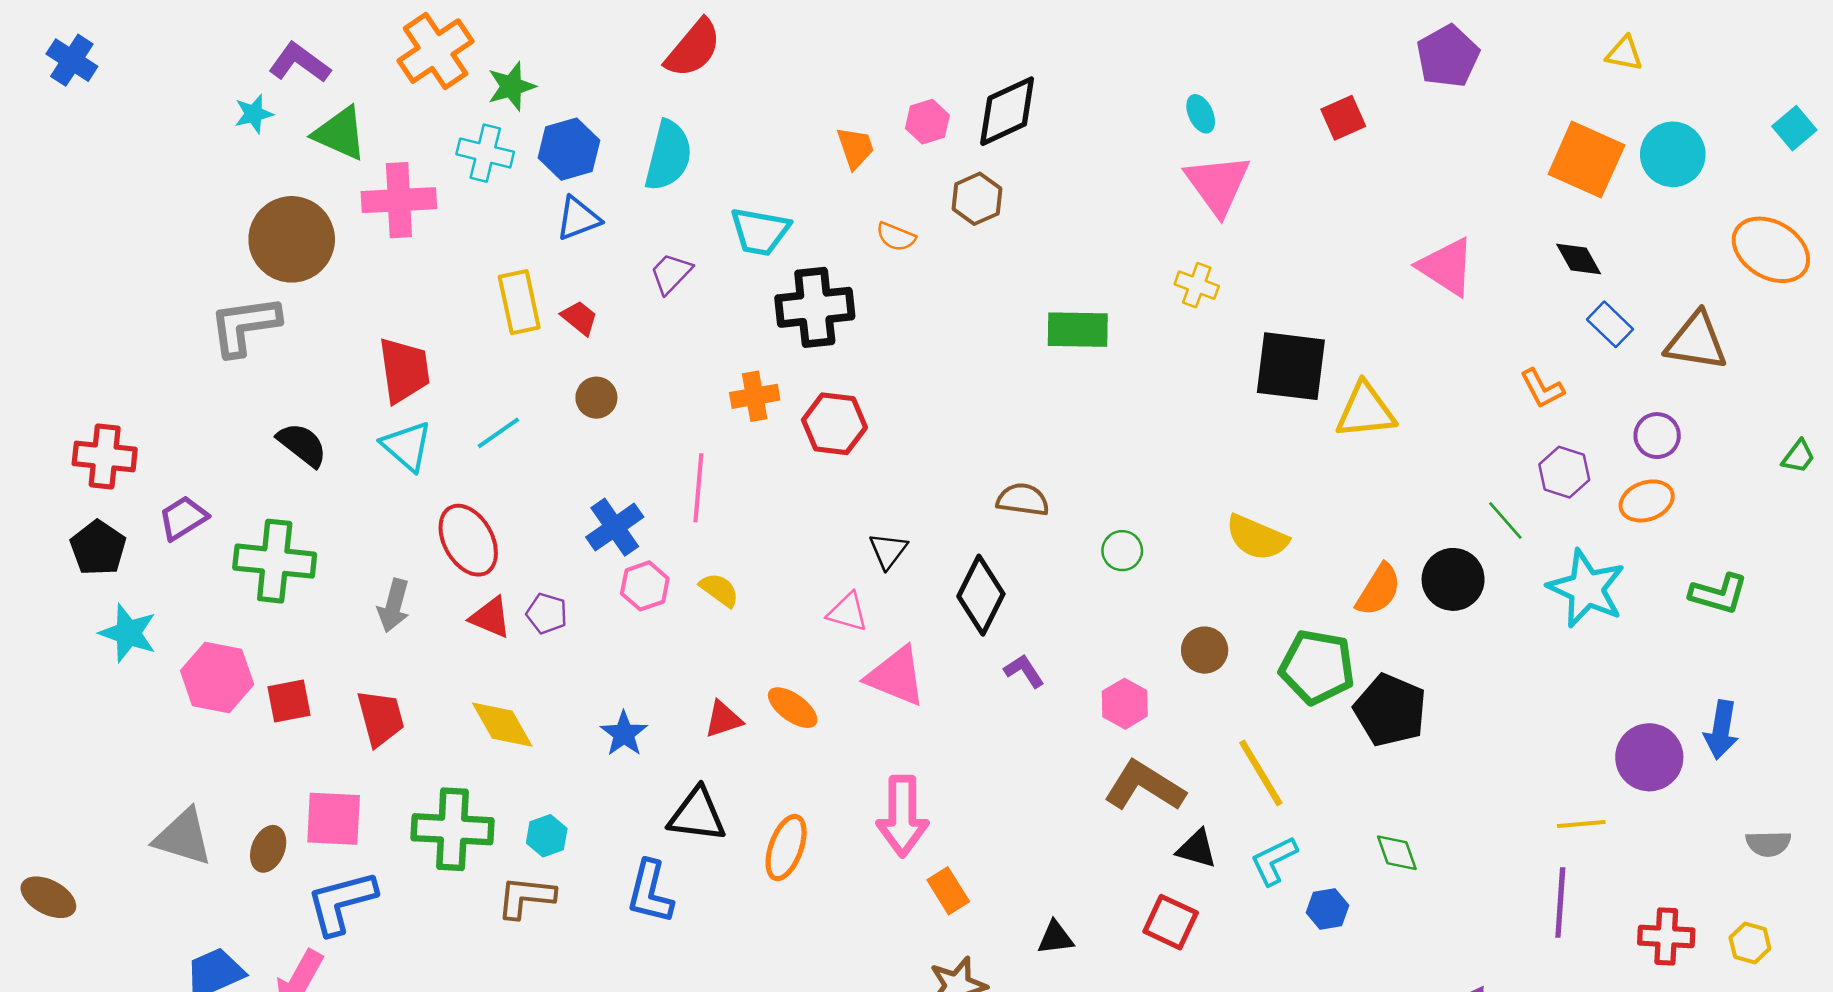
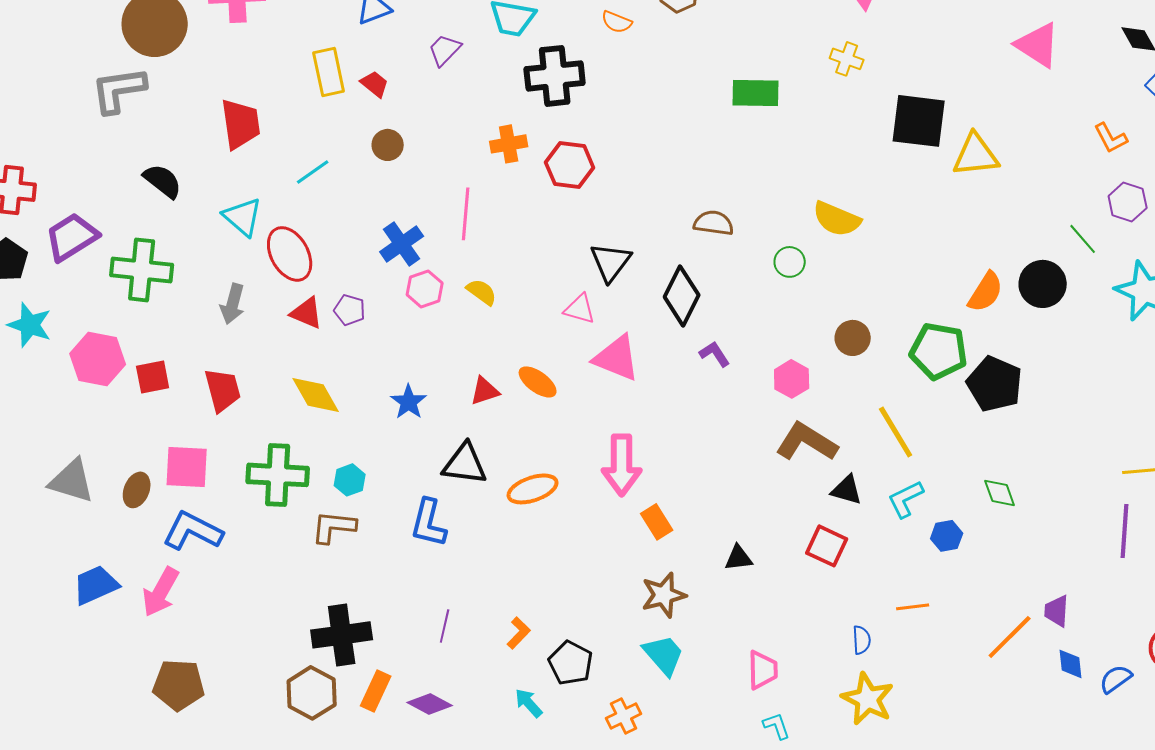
cyan triangle: (407, 446) -> (243, 217), moved
purple trapezoid: (183, 518) -> (72, 237), size x1.4
yellow semicircle: (1257, 538) -> (837, 219), moved
black triangle: (888, 551) -> (611, 262), size x1.4
orange ellipse: (786, 848) -> (533, 489), turned 51
blue L-shape: (341, 902) -> (193, 531), turned 42

